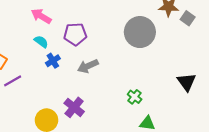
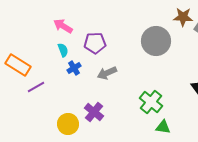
cyan semicircle: (41, 42) -> (63, 50), turned 32
green cross: (135, 97) -> (151, 102), size x1.6

